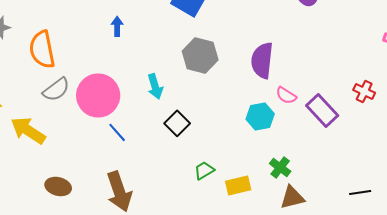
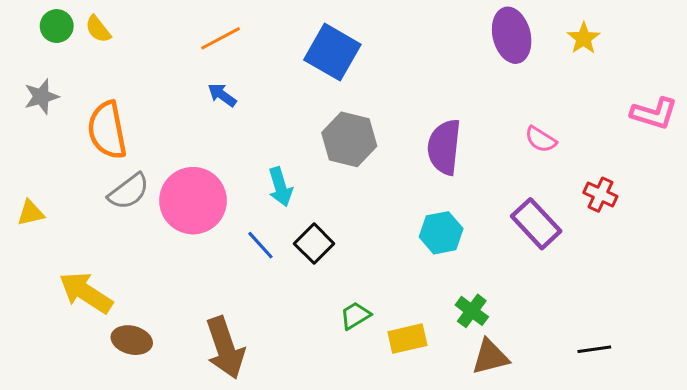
blue arrow: (117, 26) -> (222, 95), turned -54
pink semicircle: (286, 95) -> (541, 139), moved
yellow arrow: (28, 130) -> (86, 293), moved
blue line: (117, 132) -> (260, 245), moved

